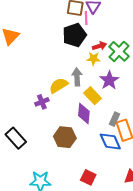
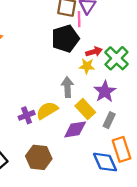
yellow semicircle: (59, 85) -> (47, 110), moved
purple diamond: (84, 114) -> (75, 129), turned 75
gray rectangle: (114, 119) -> (109, 120), moved
brown hexagon: (65, 137) -> (39, 157), moved

